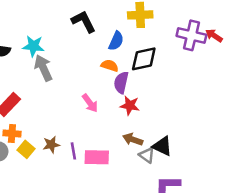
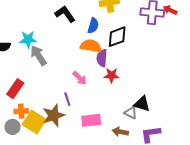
orange semicircle: (110, 66) -> (91, 46), size x1.5
brown arrow: (133, 139) -> (120, 132), moved
brown star: (51, 145) -> (54, 115), size x1.6
yellow square: (26, 149) -> (34, 122), size x1.6
purple line: (73, 151) -> (67, 99), moved

